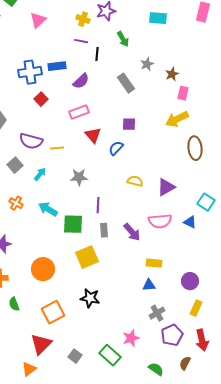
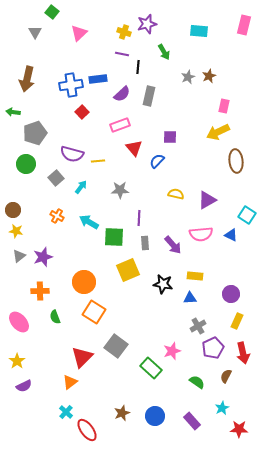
brown star: (172, 74) -> (209, 76), moved
gray rectangle: (126, 83) -> (149, 96), moved, turned 48
black star: (90, 298) -> (163, 284), moved
orange square: (53, 312) -> (94, 312), moved, turned -30
gray square: (75, 356) -> (116, 346), moved, size x1.6

